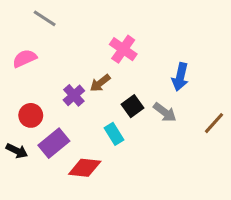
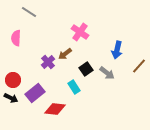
pink semicircle: (25, 58) -> (16, 38), turned -63
red circle: (31, 115) -> (13, 80), moved
brown line: (214, 123) -> (139, 66), moved

